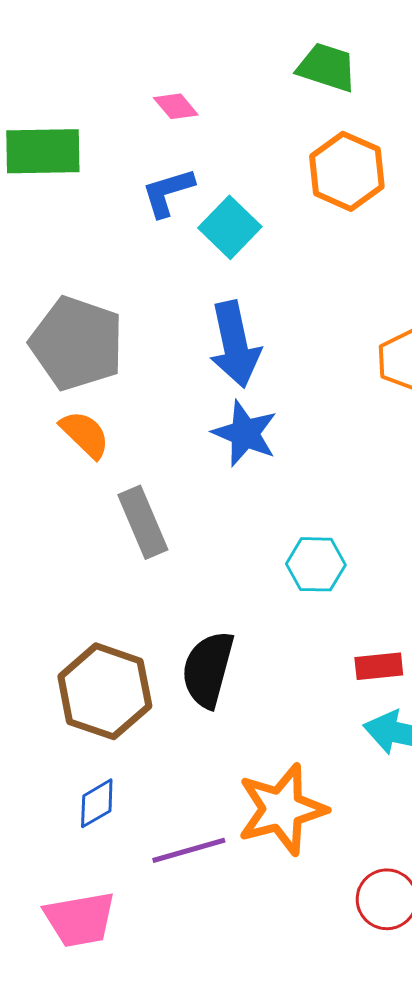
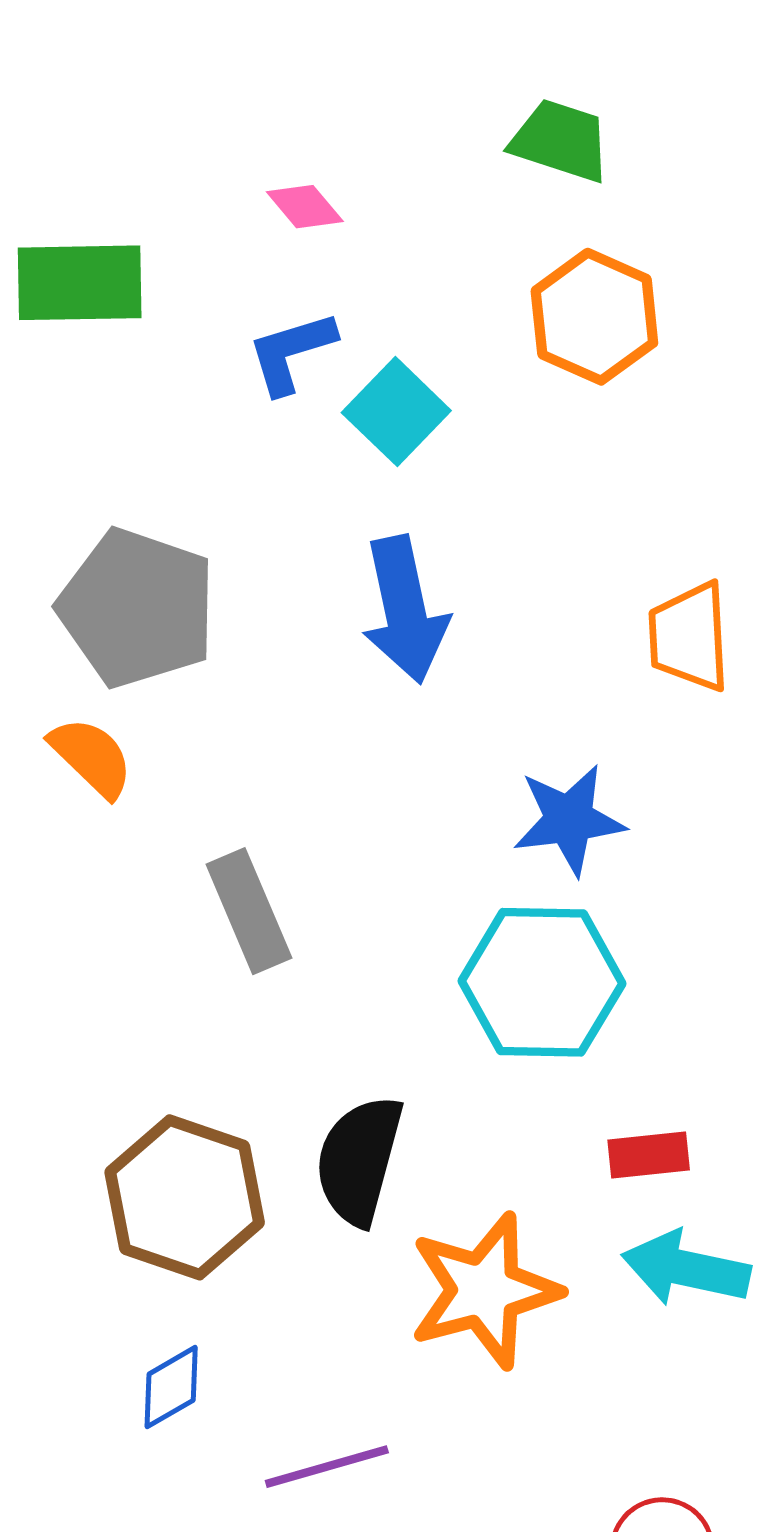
blue star: (245, 433) -> (569, 820), moved, turned -30
orange semicircle: (85, 434) -> (91, 757), moved
cyan hexagon: (316, 564) -> (542, 982), size x1.6
orange star: (282, 809) -> (484, 1291), moved

